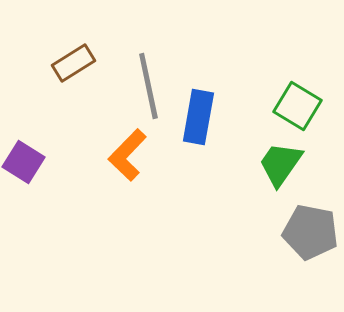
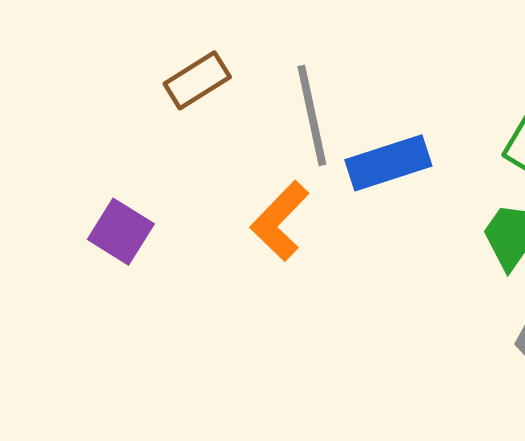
blue rectangle: (198, 117) -> (388, 163), turned 62

